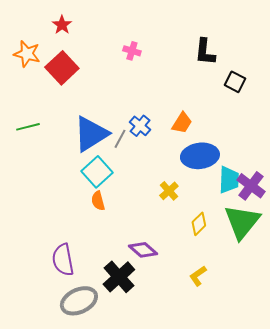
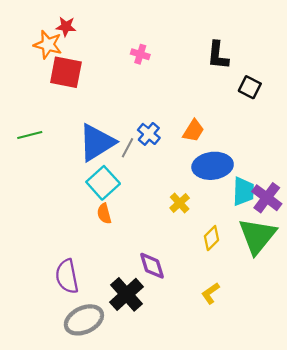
red star: (62, 25) -> (66, 27), turned -30
orange star: (27, 54) -> (48, 45), moved
red square: (62, 68) -> (66, 72), turned -36
purple diamond: (143, 250) -> (152, 266), turned 32

